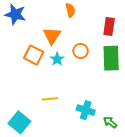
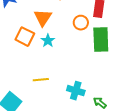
orange circle: (81, 51) -> (81, 23), moved

